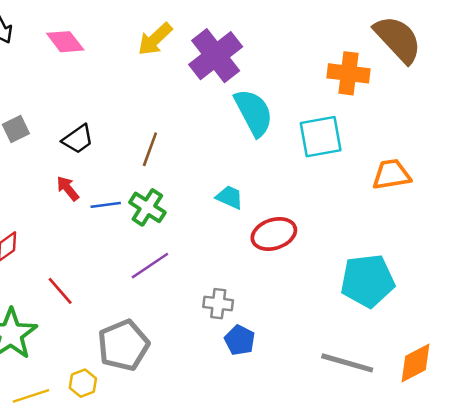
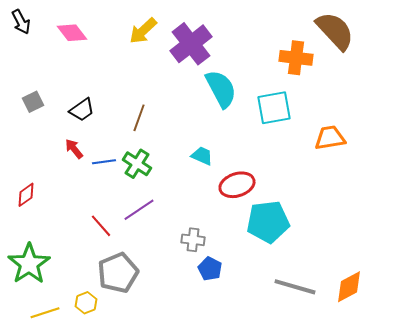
cyan pentagon: (367, 281) -> (268, 222), moved
red line: (60, 291) -> (101, 226), moved

